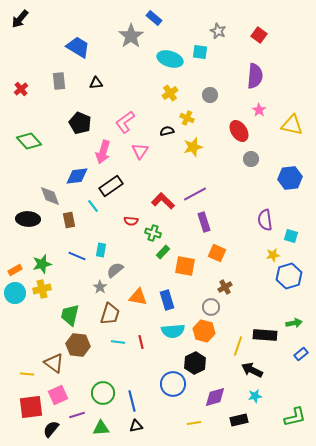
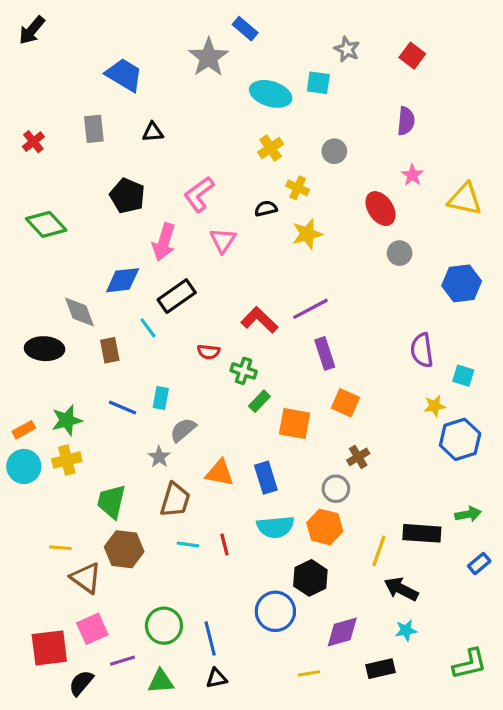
purple semicircle: (255, 76) -> (406, 121), size x0.7
yellow line: (27, 374) -> (60, 548), moved

